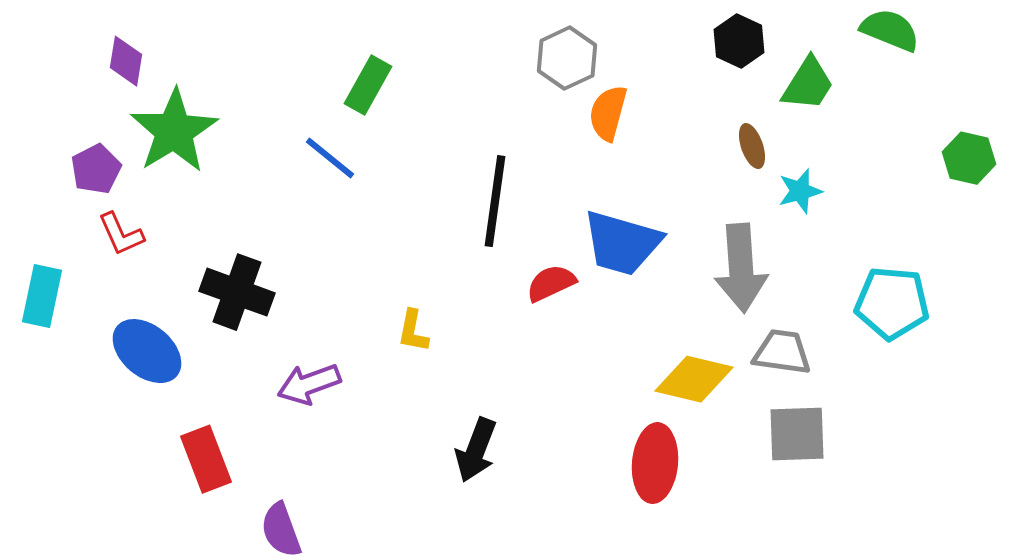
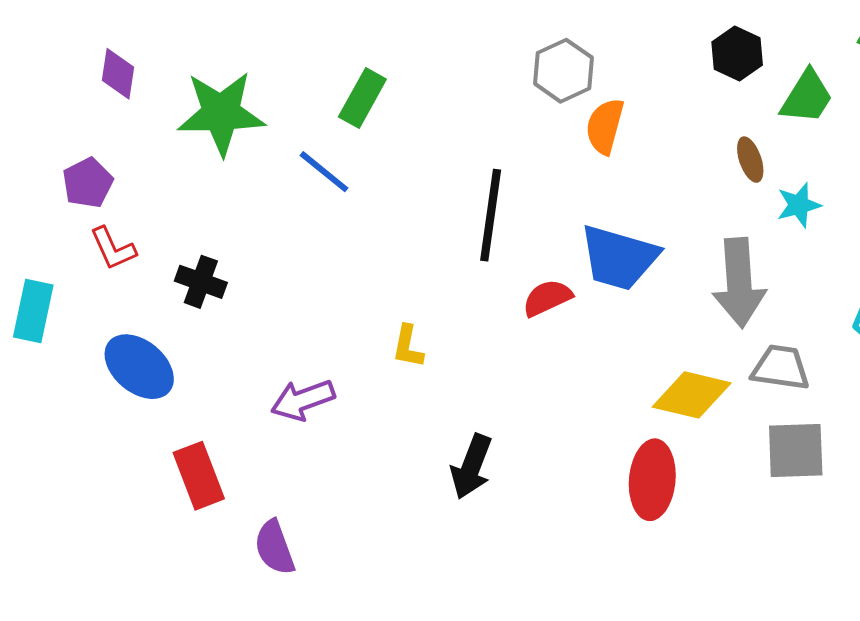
green star: (174, 131) -> (221, 113), moved, turned 30
black cross: (237, 292) -> (201, 282), moved, size x0.7

